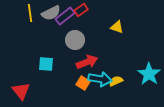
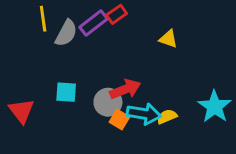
gray semicircle: (51, 13) -> (66, 33), moved, turned -36
gray circle: (75, 40) -> (108, 102), moved
red triangle: (21, 91) -> (22, 111), moved

